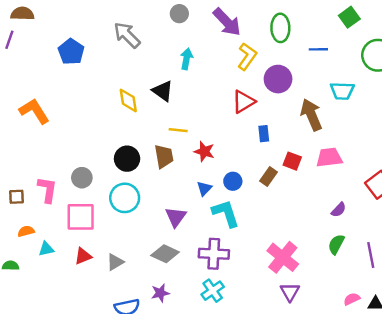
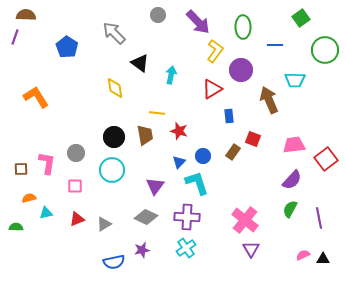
cyan arrow: (186, 59) -> (171, 75), moved
black triangle: (163, 91) -> (140, 63), moved
pink trapezoid: (329, 157) -> (294, 145), moved
purple semicircle: (339, 210) -> (292, 180), size x1.5
pink square: (81, 217) -> (75, 186), size x0.6

